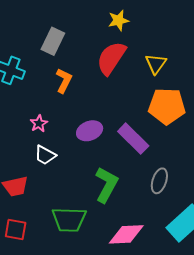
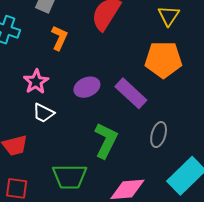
yellow triangle: (156, 64) -> (169, 16), moved
pink star: (39, 123) -> (36, 82), size x1.4

